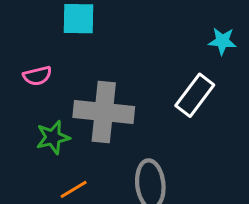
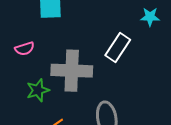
white rectangle: (195, 95) -> (118, 48), moved

